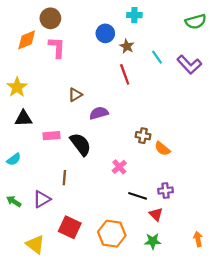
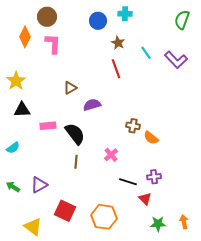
green semicircle: (196, 22) -> (182, 20), turned 126
blue circle: (105, 33) -> (98, 21), moved
orange diamond: (27, 40) -> (25, 37), turned -40
brown line: (64, 178) -> (76, 162), moved
green star: (153, 241) -> (158, 224), moved

